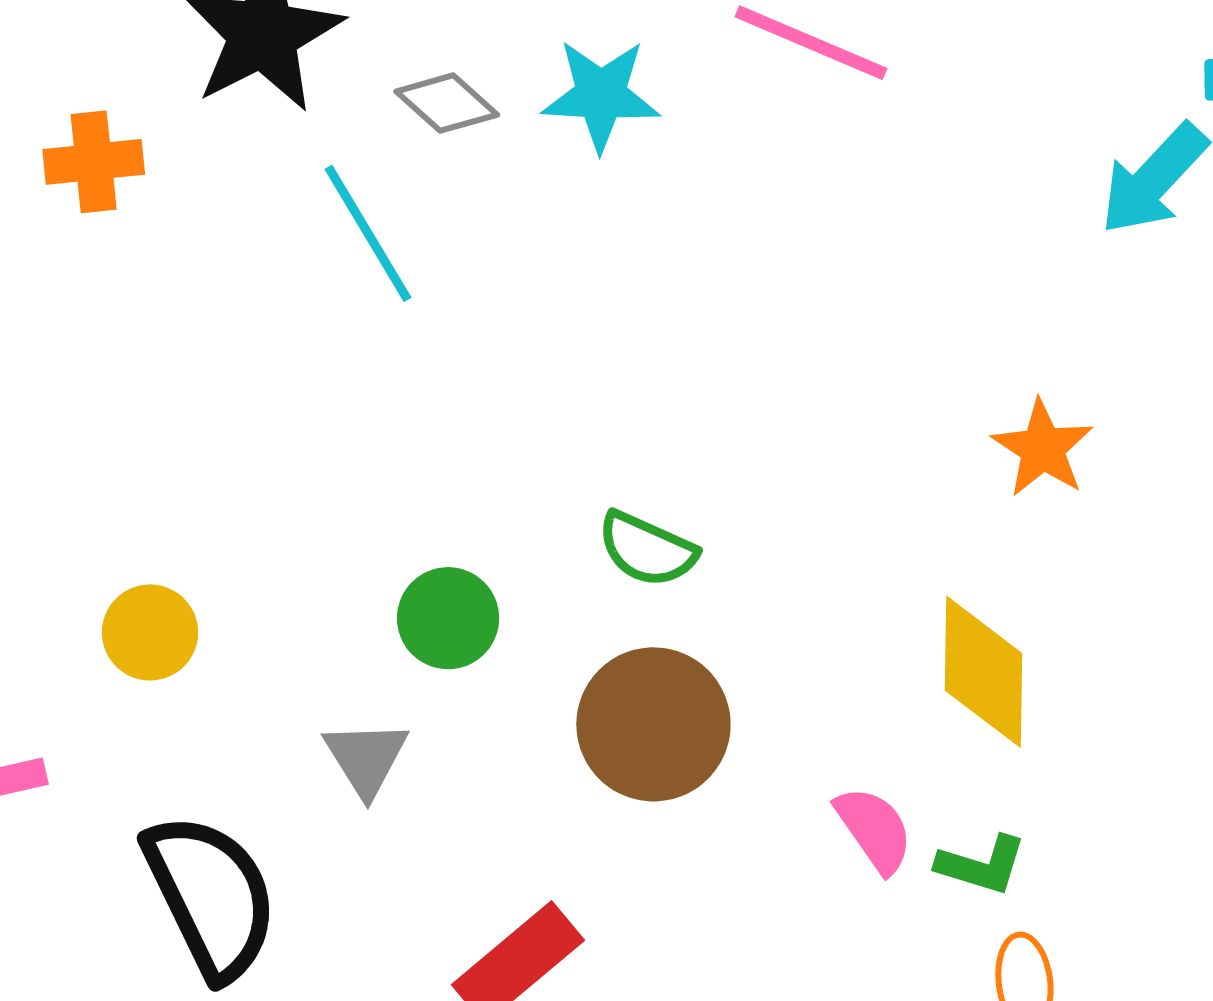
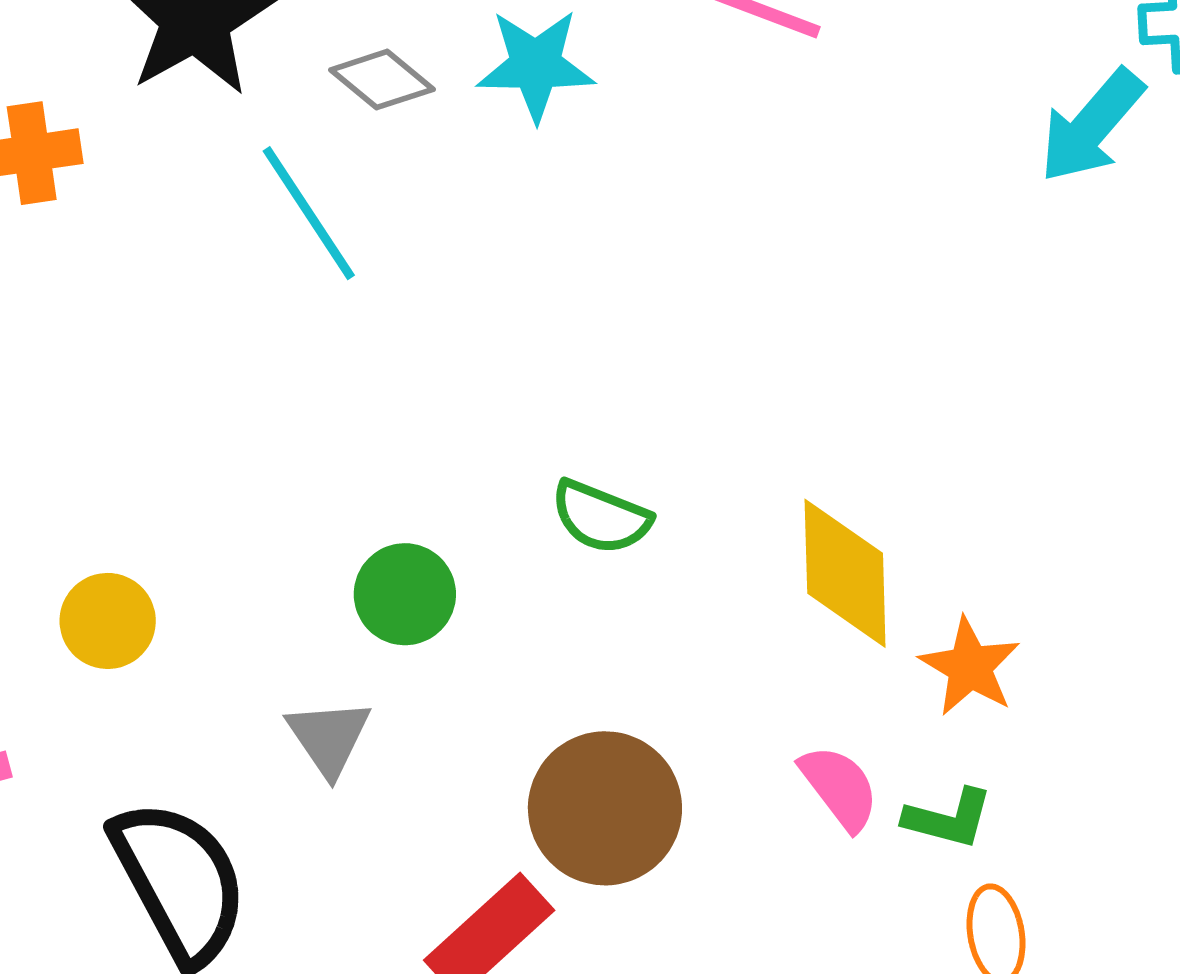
orange star: (1043, 448) -> (970, 667), moved
yellow diamond: (984, 672) -> (845, 573), moved
brown circle: (653, 724) -> (605, 808), moved

